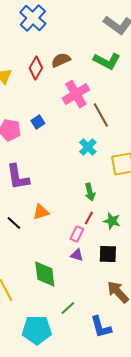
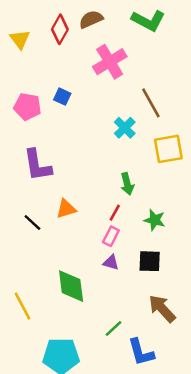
brown line: (101, 115) -> (151, 103), moved
blue square: (38, 122) -> (62, 97), turned -32
red line: (89, 218) -> (115, 213), moved
green line: (68, 308) -> (113, 328), moved

